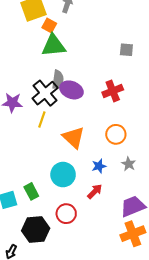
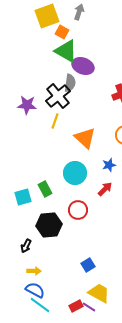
green triangle: (54, 46) -> (66, 51), turned 35
purple ellipse: (71, 90) -> (83, 66), moved

